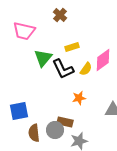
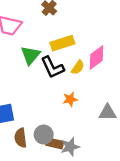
yellow rectangle: (72, 47) -> (62, 43), size x1.5
brown rectangle: (65, 122) -> (55, 143), moved

